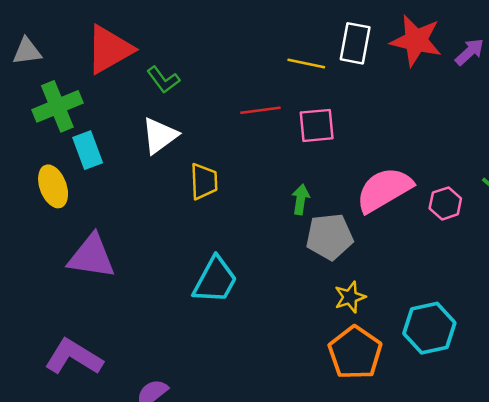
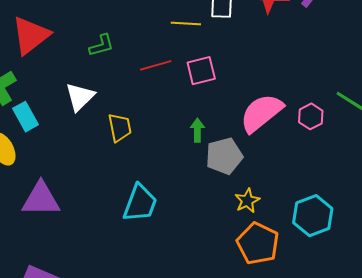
green L-shape: (163, 80) -> (101, 45), moved, turned -60

